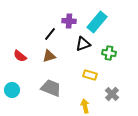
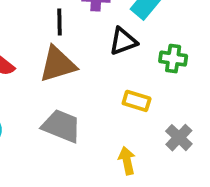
black line: (50, 34) -> (60, 22), turned -40
brown triangle: (49, 56) -> (58, 64), size x1.5

